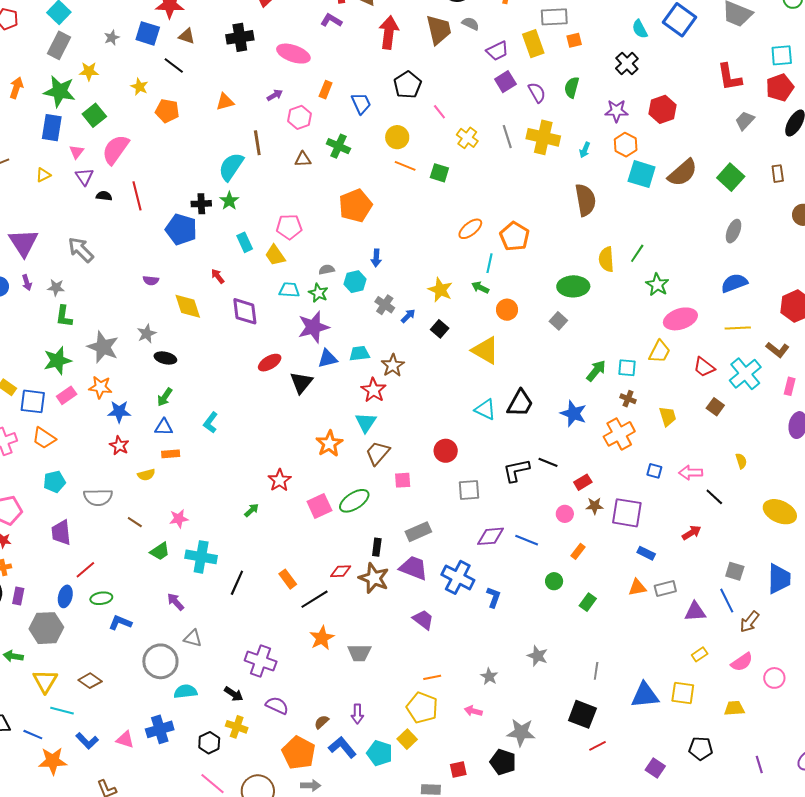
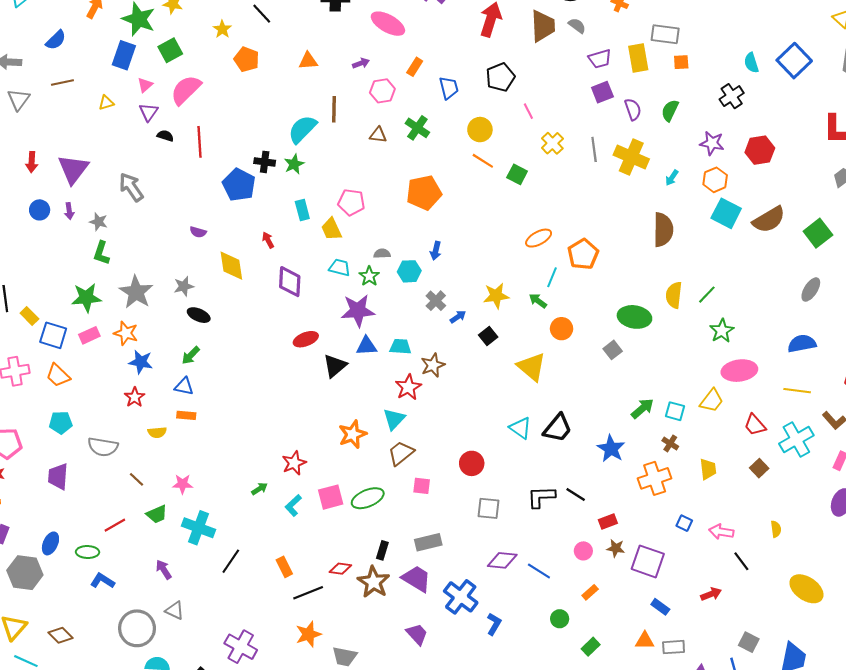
yellow star: (440, 290) -> (496, 296), turned 30
cyan L-shape: (211, 423) -> (293, 505), moved
red line: (85, 570) -> (115, 525), moved

